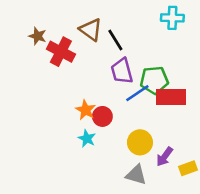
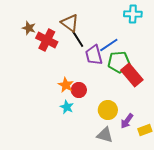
black line: (115, 40) -> (78, 39), moved
blue line: (137, 93) -> (109, 45), moved
red rectangle: (171, 97) -> (132, 75), turned 50

